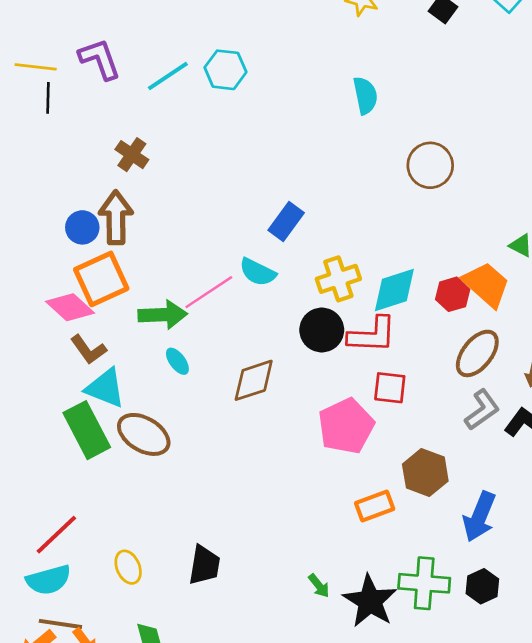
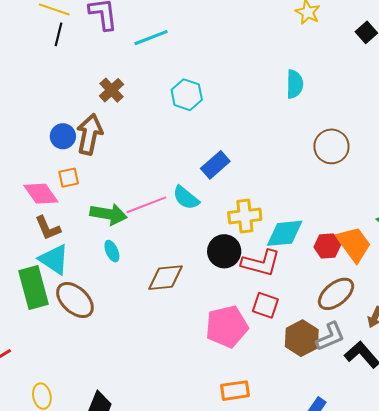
cyan hexagon: (225, 70) -> (187, 95), moved
orange square: (101, 279) -> (69, 178), size x0.5
brown hexagon: (425, 473) -> (302, 338), moved

